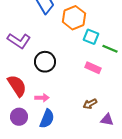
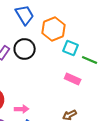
black circle: (45, 62) -> (25, 49), moved

